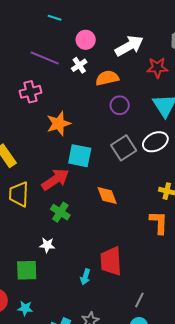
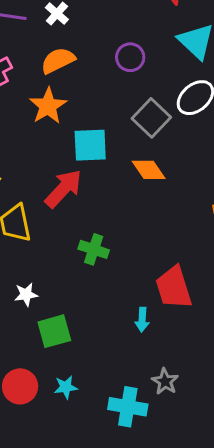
orange semicircle: (107, 78) -> (58, 60), moved
orange diamond: (107, 195) -> (149, 170), moved
green cross: (60, 212) -> (94, 249), moved
white star: (47, 245) -> (26, 294), moved

